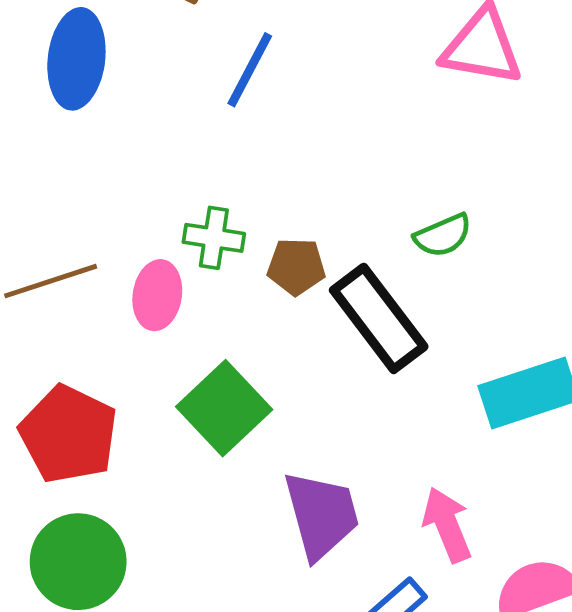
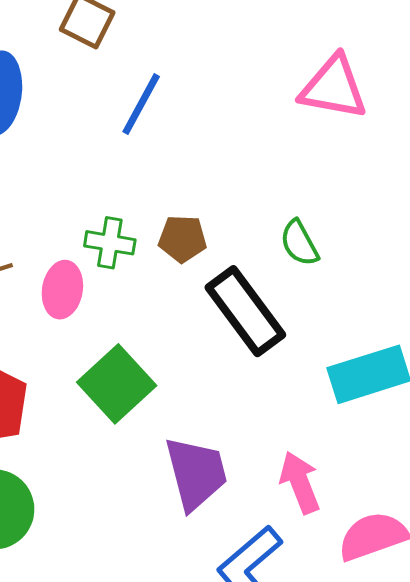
green semicircle: (443, 235) -> (299, 243), turned 84
brown pentagon: (296, 266) -> (182, 239), moved

